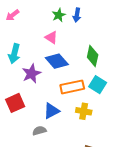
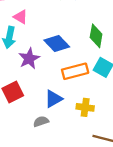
pink triangle: (51, 37) -> (21, 17), moved
yellow cross: (84, 111) -> (85, 107), moved

